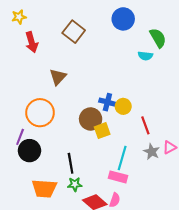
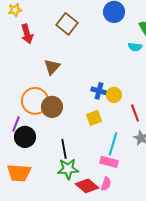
brown circle: (91, 119) -> (52, 107), moved
green star: (75, 184) -> (68, 169), size x1.5
orange trapezoid: (44, 188) -> (19, 173), moved

